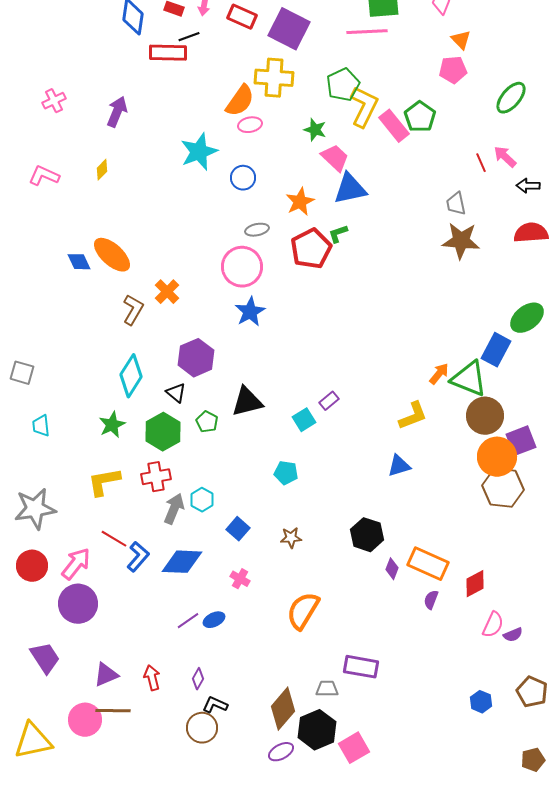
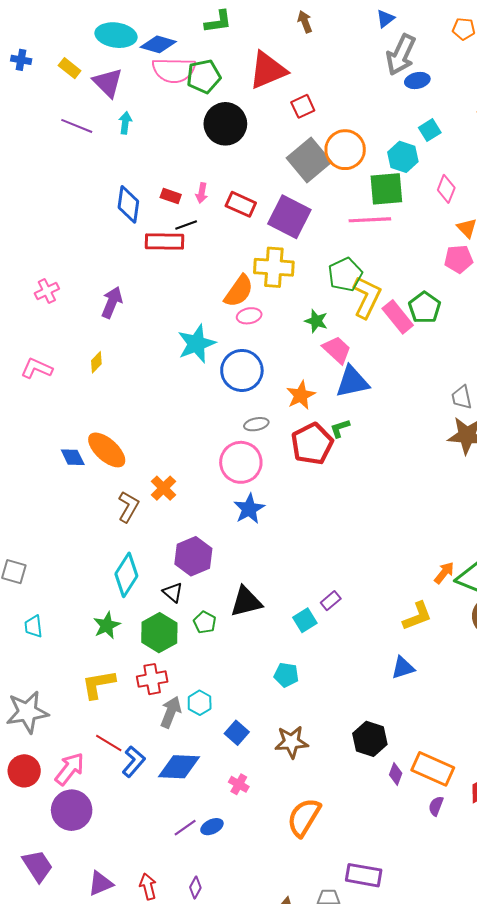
blue circle: (243, 178) -> (242, 370), size x1.6
brown star: (291, 538) -> (291, 742), size x1.5

